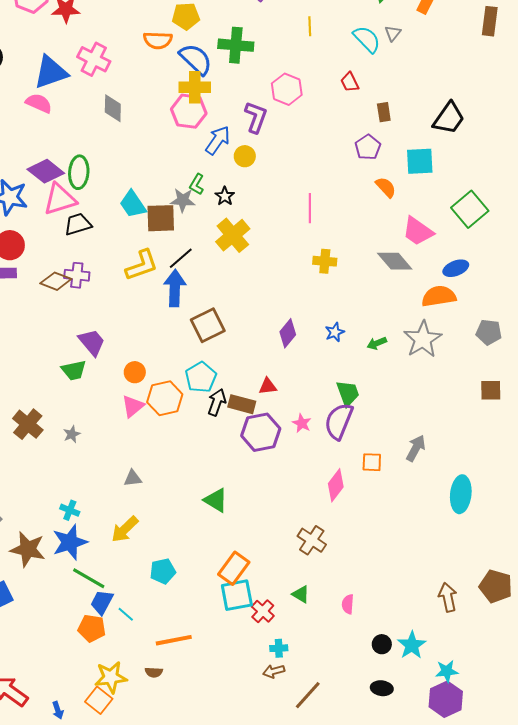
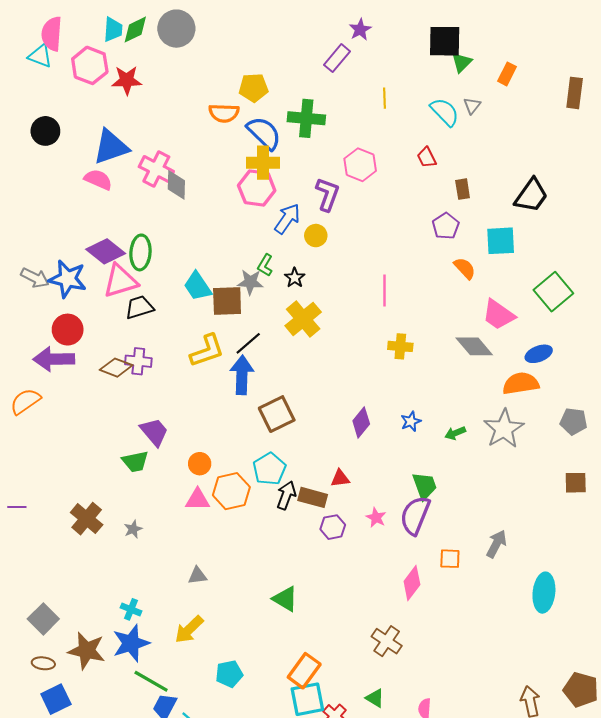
pink cross: (94, 59) -> (156, 169), moved
pink triangle: (133, 406) -> (198, 500), turned 40
purple hexagon: (261, 432) -> (333, 527), size x0.6

